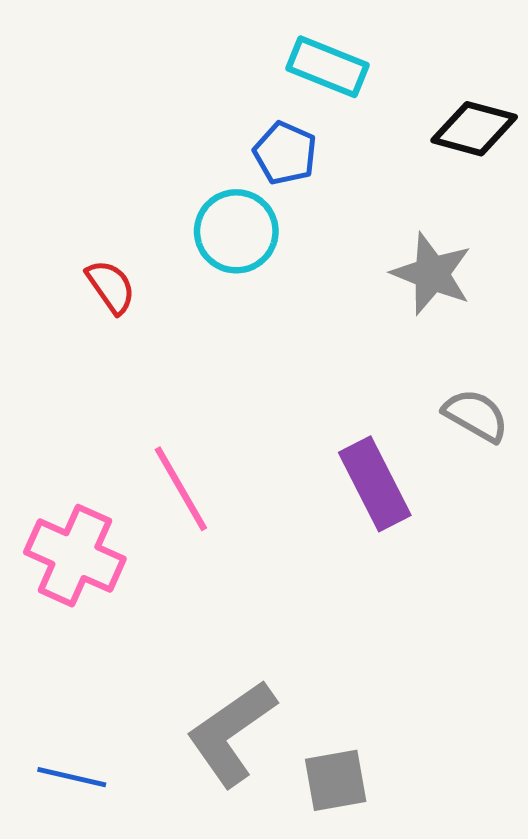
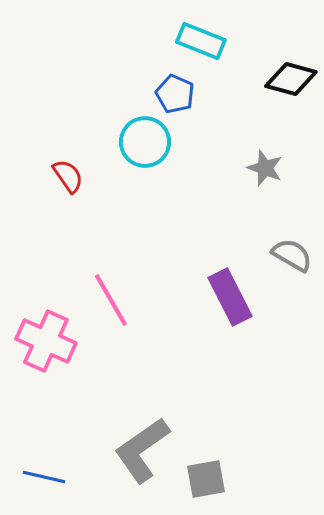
gray star: (432, 274) -> (265, 168), size x0.7

